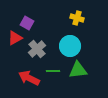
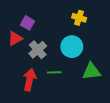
green triangle: (78, 70) -> (91, 71), moved
red arrow: (29, 78) -> (30, 80), turned 75

